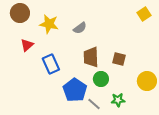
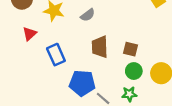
green circle: (101, 79) -> (134, 71), moved
blue pentagon: (75, 90) -> (82, 83), turned -30

